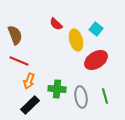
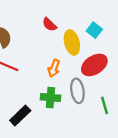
orange arrow: (29, 81) -> (54, 68), moved
gray ellipse: (81, 97) -> (77, 91), moved

